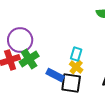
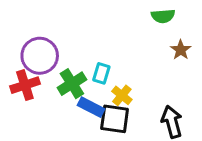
cyan rectangle: (76, 54) -> (101, 73), moved
green cross: (29, 59) -> (72, 84), moved

